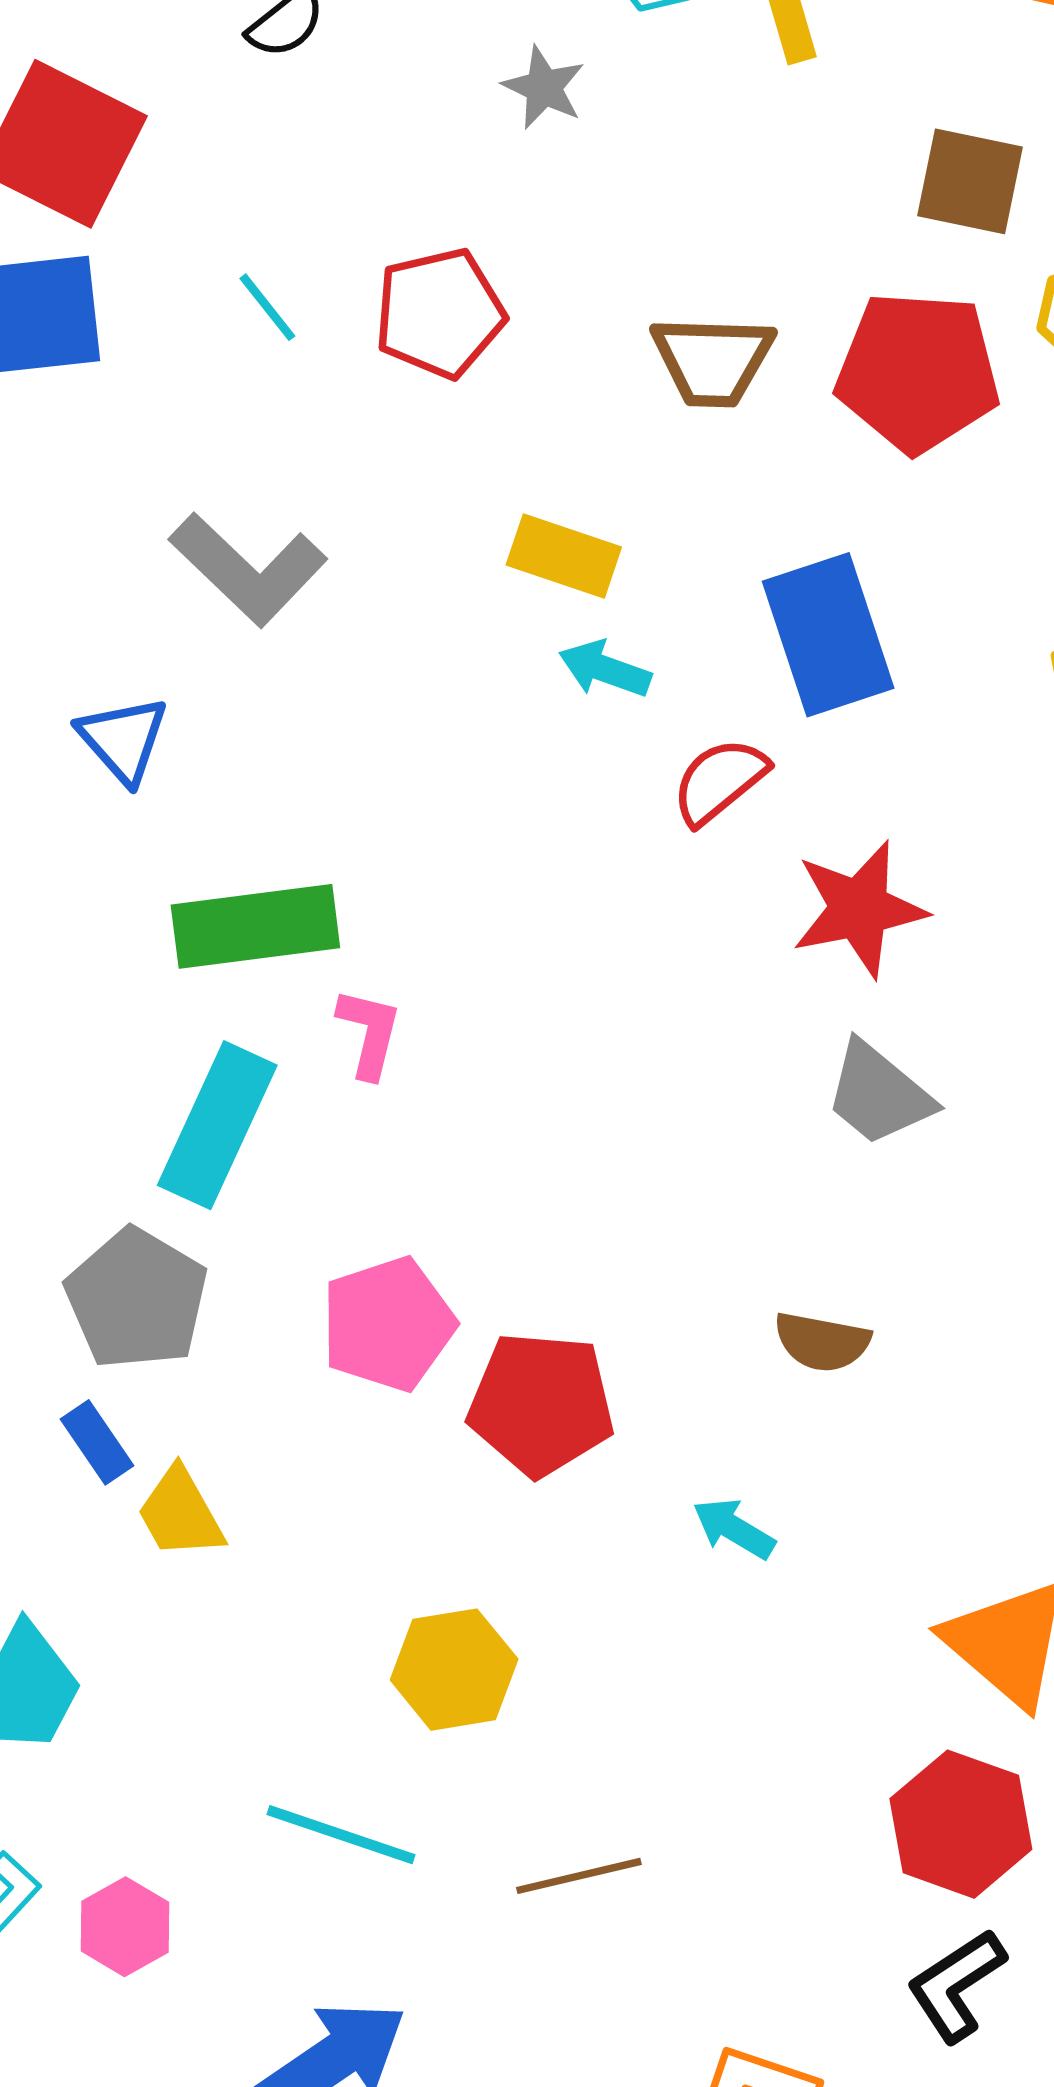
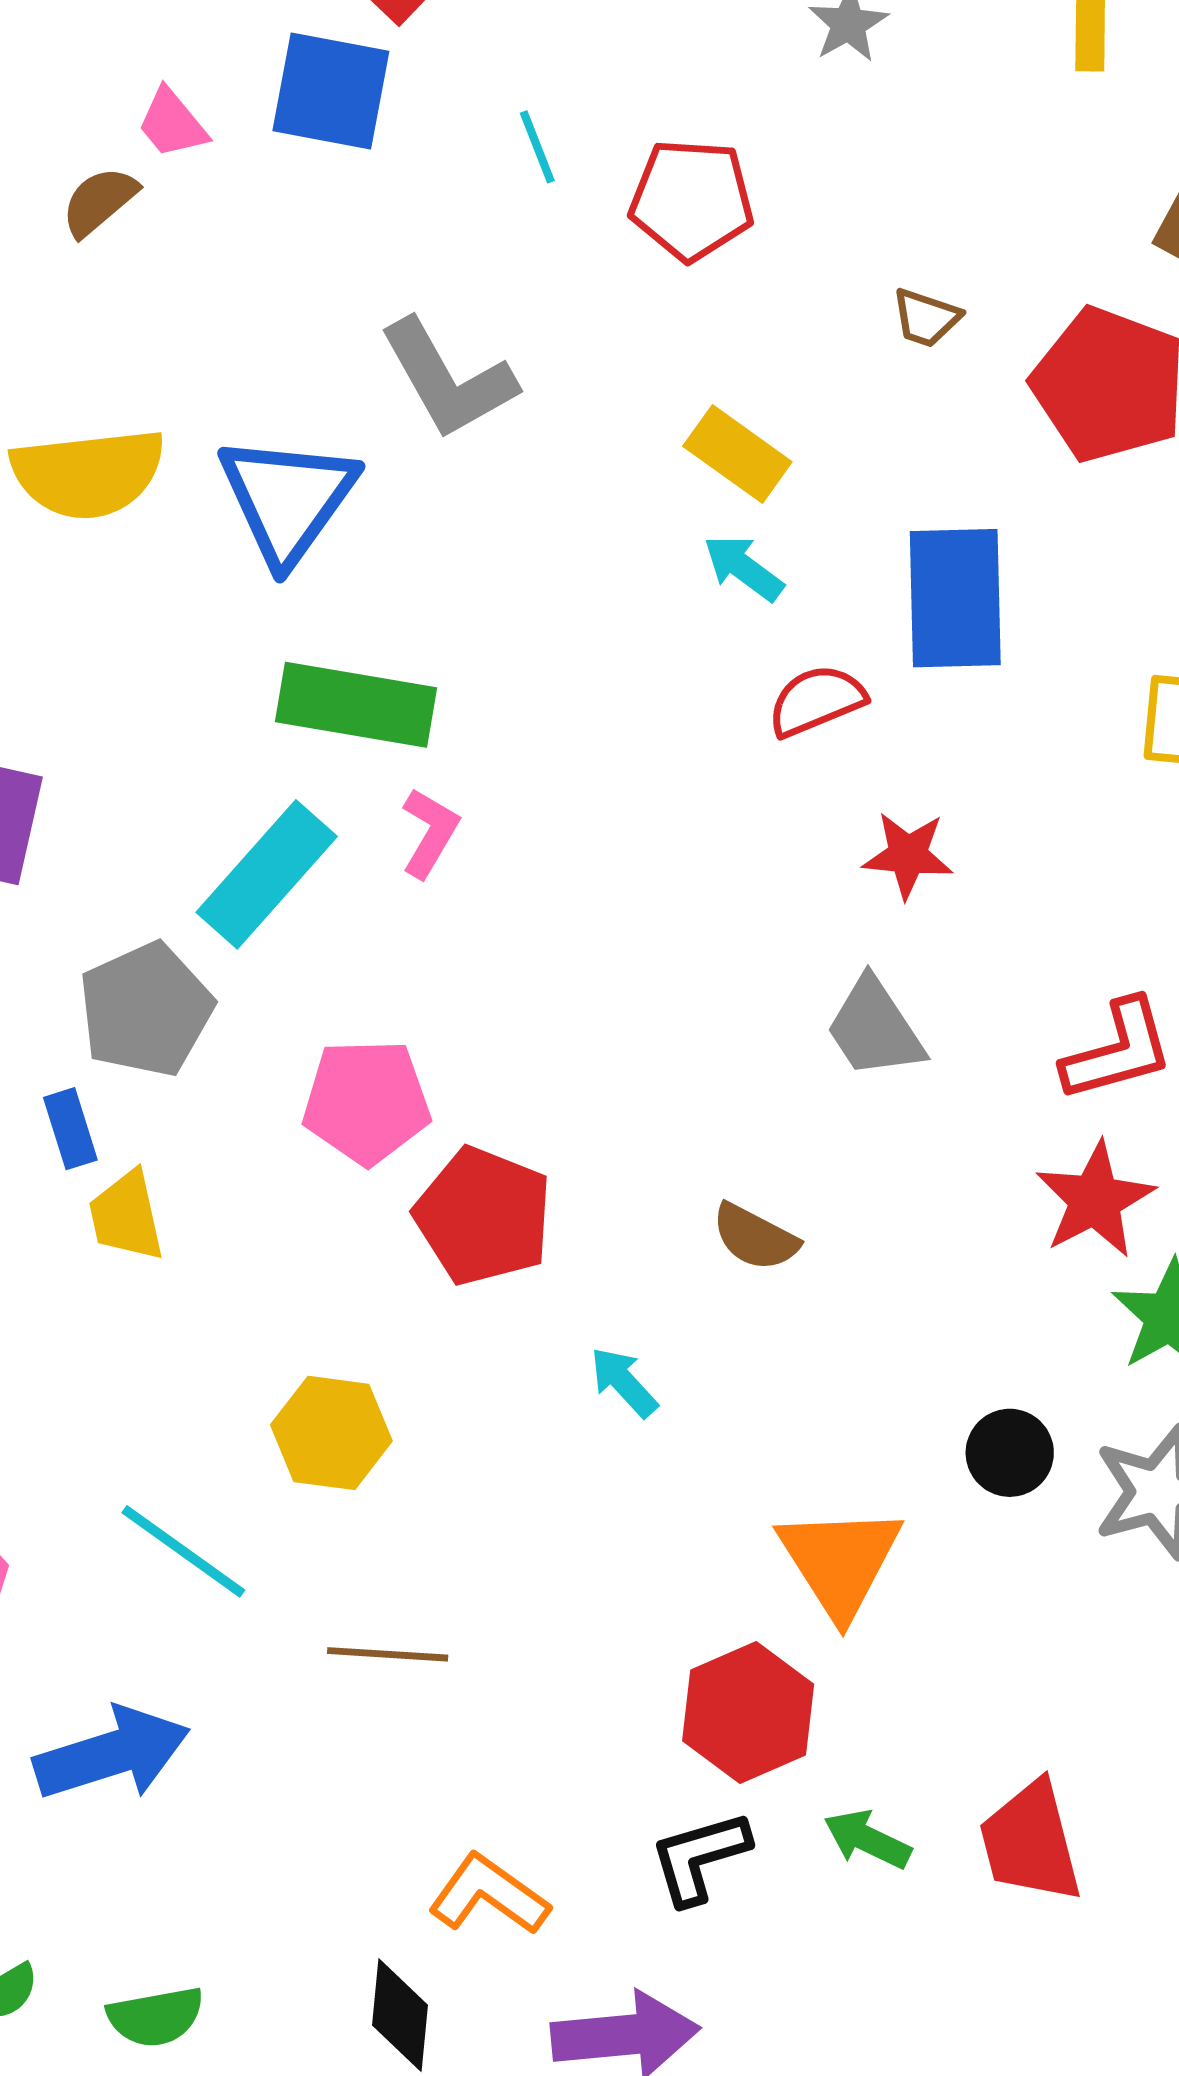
brown trapezoid: (713, 360) -> (926, 318), size x0.6
blue triangle: (123, 739) -> (288, 499), size x1.6
red star: (859, 909) -> (908, 855), size x0.7

